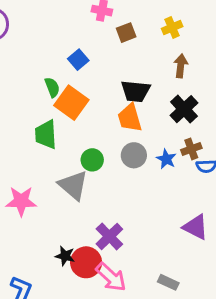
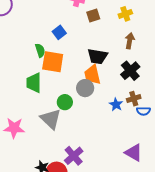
orange square: (71, 103) -> (53, 62), turned -30
gray circle: (134, 155) -> (85, 88), moved

